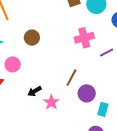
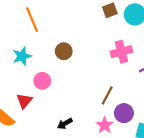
black arrow: (35, 91) -> (65, 124), moved
pink star: (51, 102) -> (105, 125), moved

